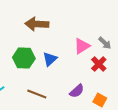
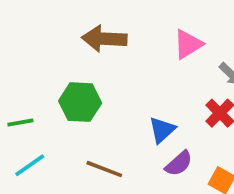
pink triangle: (82, 46) -> (188, 44), moved
blue triangle: (50, 59) -> (162, 130), moved

